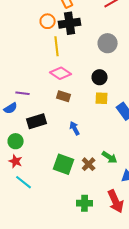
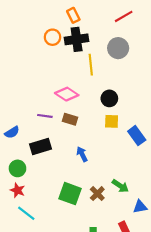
gray circle: (108, 43) -> (118, 48), moved
yellow line: (57, 46) -> (91, 65), moved
purple line: (23, 93) -> (45, 116), moved

